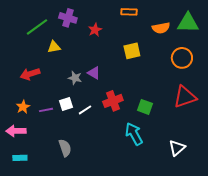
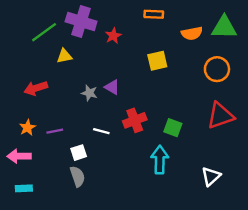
purple cross: (68, 18) -> (81, 21), size x1.4
white square: (66, 104) -> (79, 153), moved
white line: (85, 110) -> (101, 131), turned 48
cyan arrow: (134, 134) -> (160, 160), turned 30

